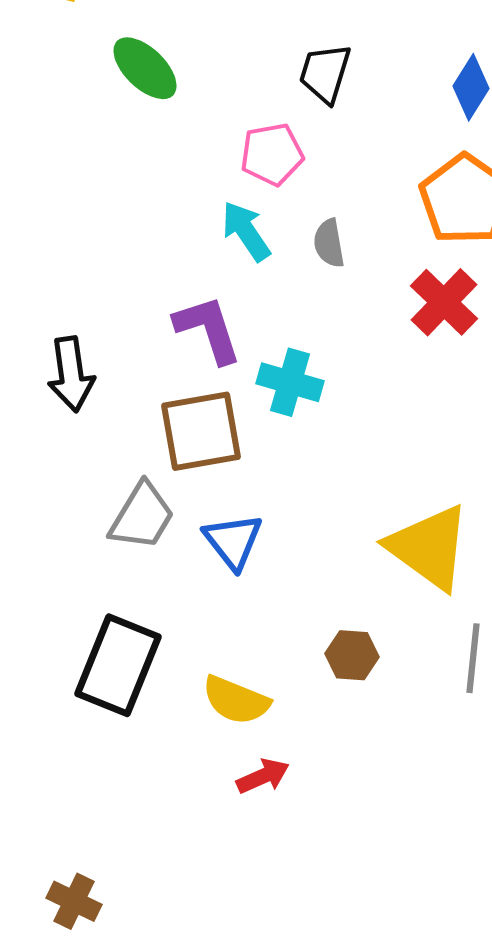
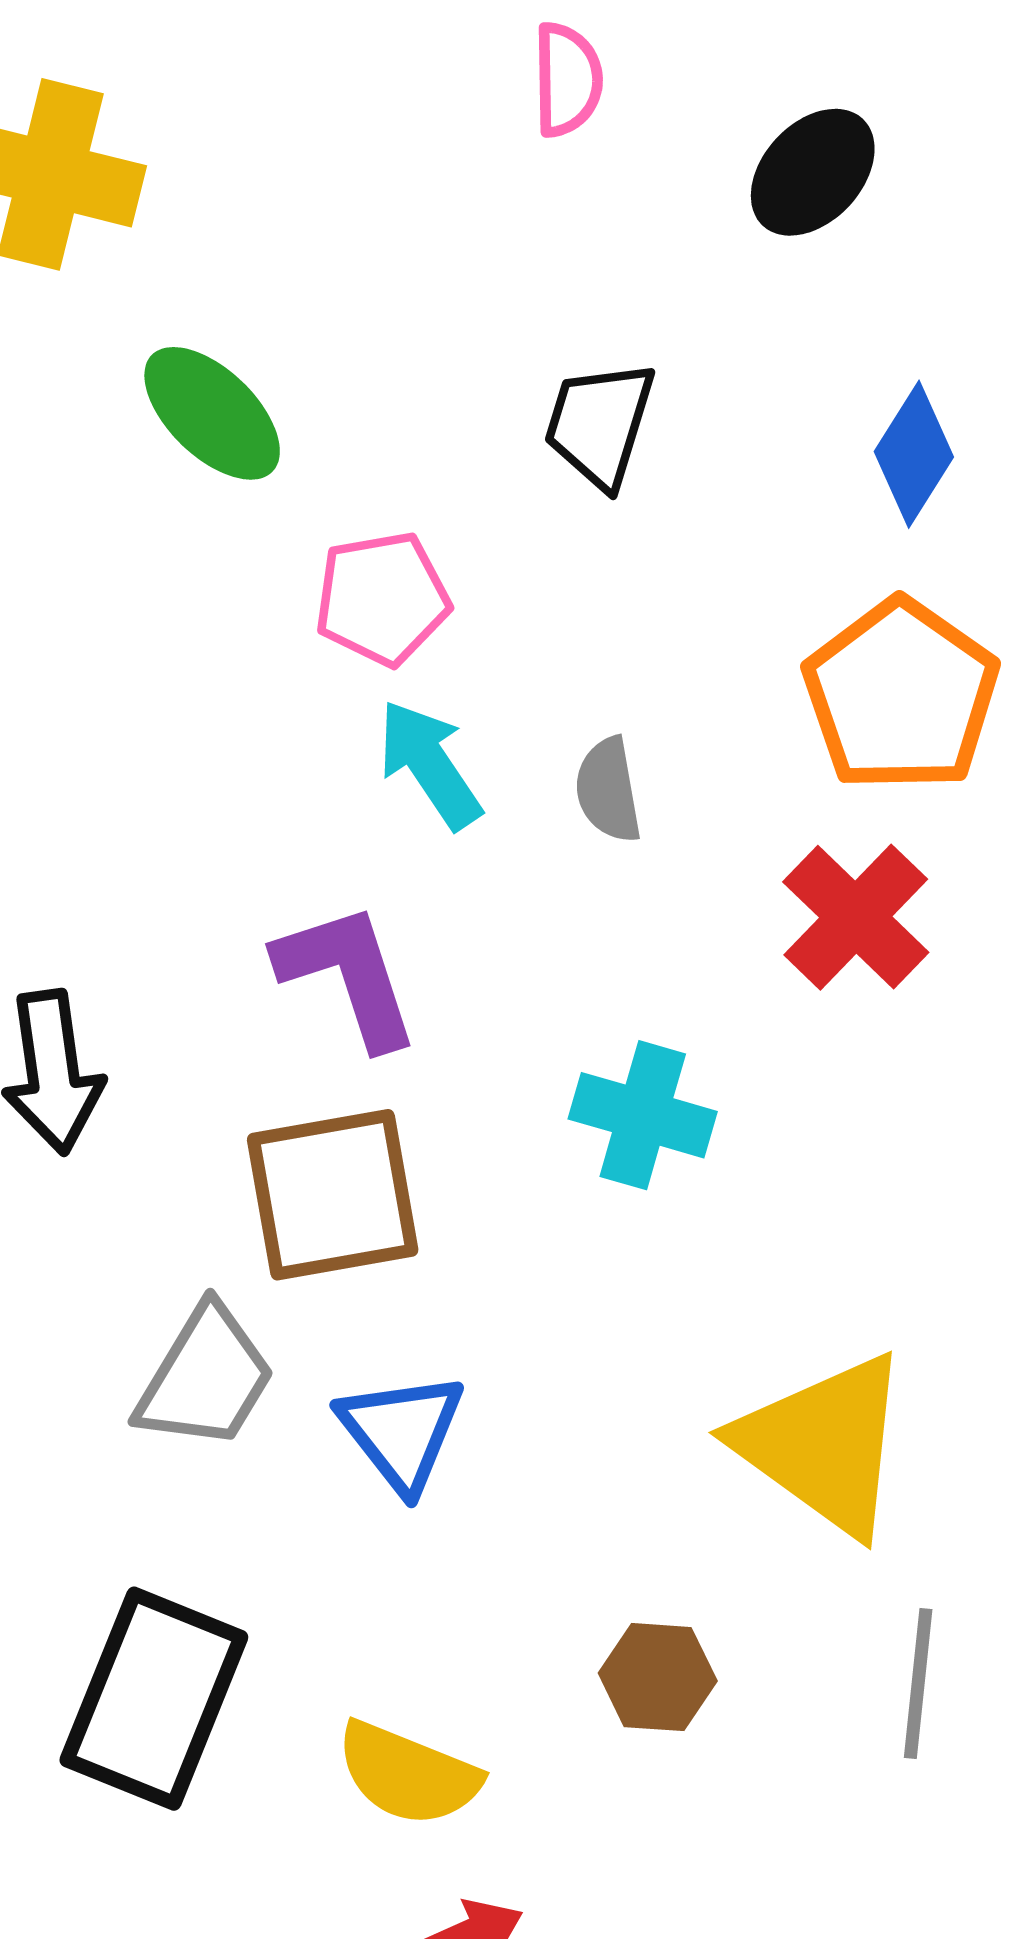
pink pentagon: (272, 154) -> (382, 598), moved
cyan cross: (290, 382) -> (643, 1115), moved

